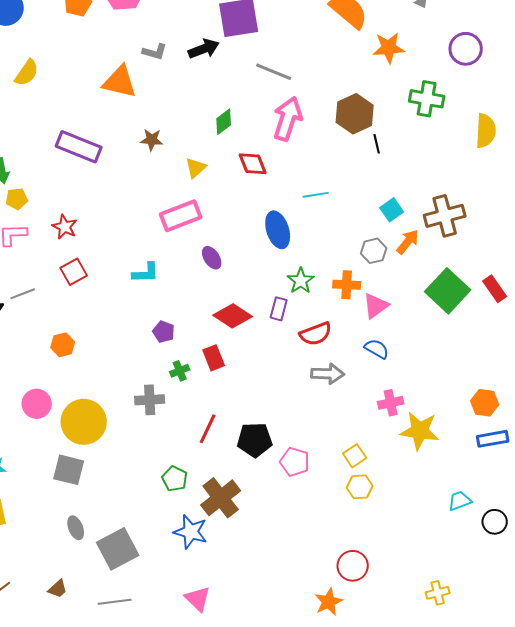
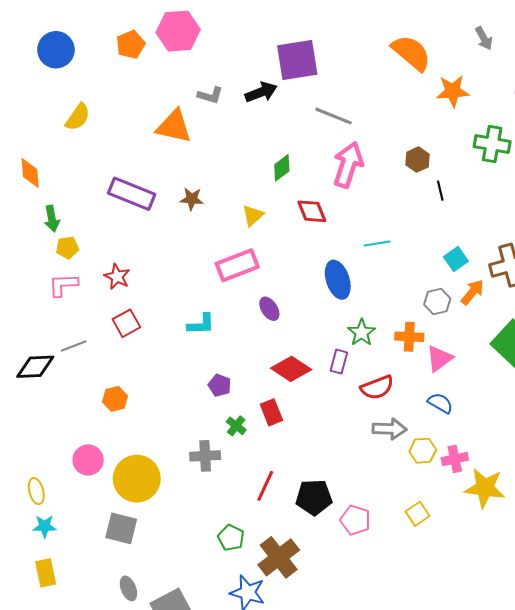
brown hexagon: (355, 114) -> (418, 160), size x0.6
brown star: (152, 140) -> (192, 199), moved
green cross: (180, 371) -> (236, 426), turned -30
yellow hexagon: (360, 487) -> (423, 451), moved

